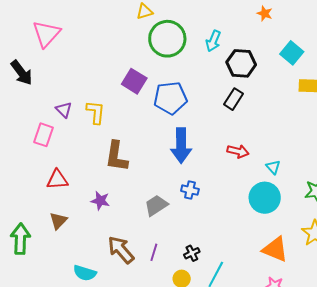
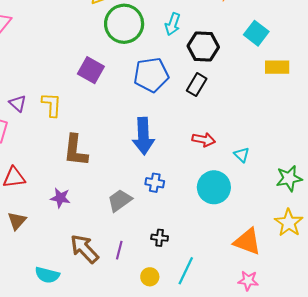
blue pentagon: (170, 98) -> (151, 75), moved
cyan circle: (265, 198) -> (214, 187), moved
black cross: (192, 253) -> (160, 238), moved, turned 35

